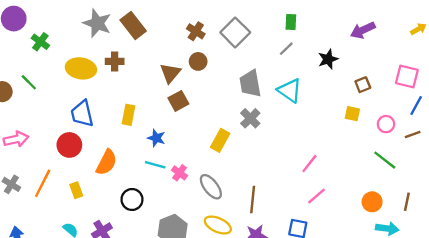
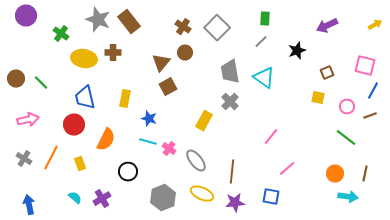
green cross: (40, 42) -> (61, 34), moved
green line: (29, 82) -> (41, 83), moved
pink line: (309, 164) -> (271, 137), moved

